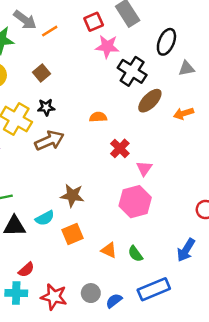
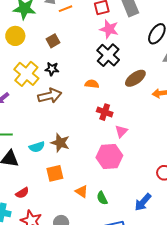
black cross: (132, 71) -> (108, 55), moved
red cross: (120, 148) -> (105, 112), turned -35
cyan semicircle: (45, 218) -> (37, 147), moved
red semicircle: (26, 270) -> (22, 193), moved

